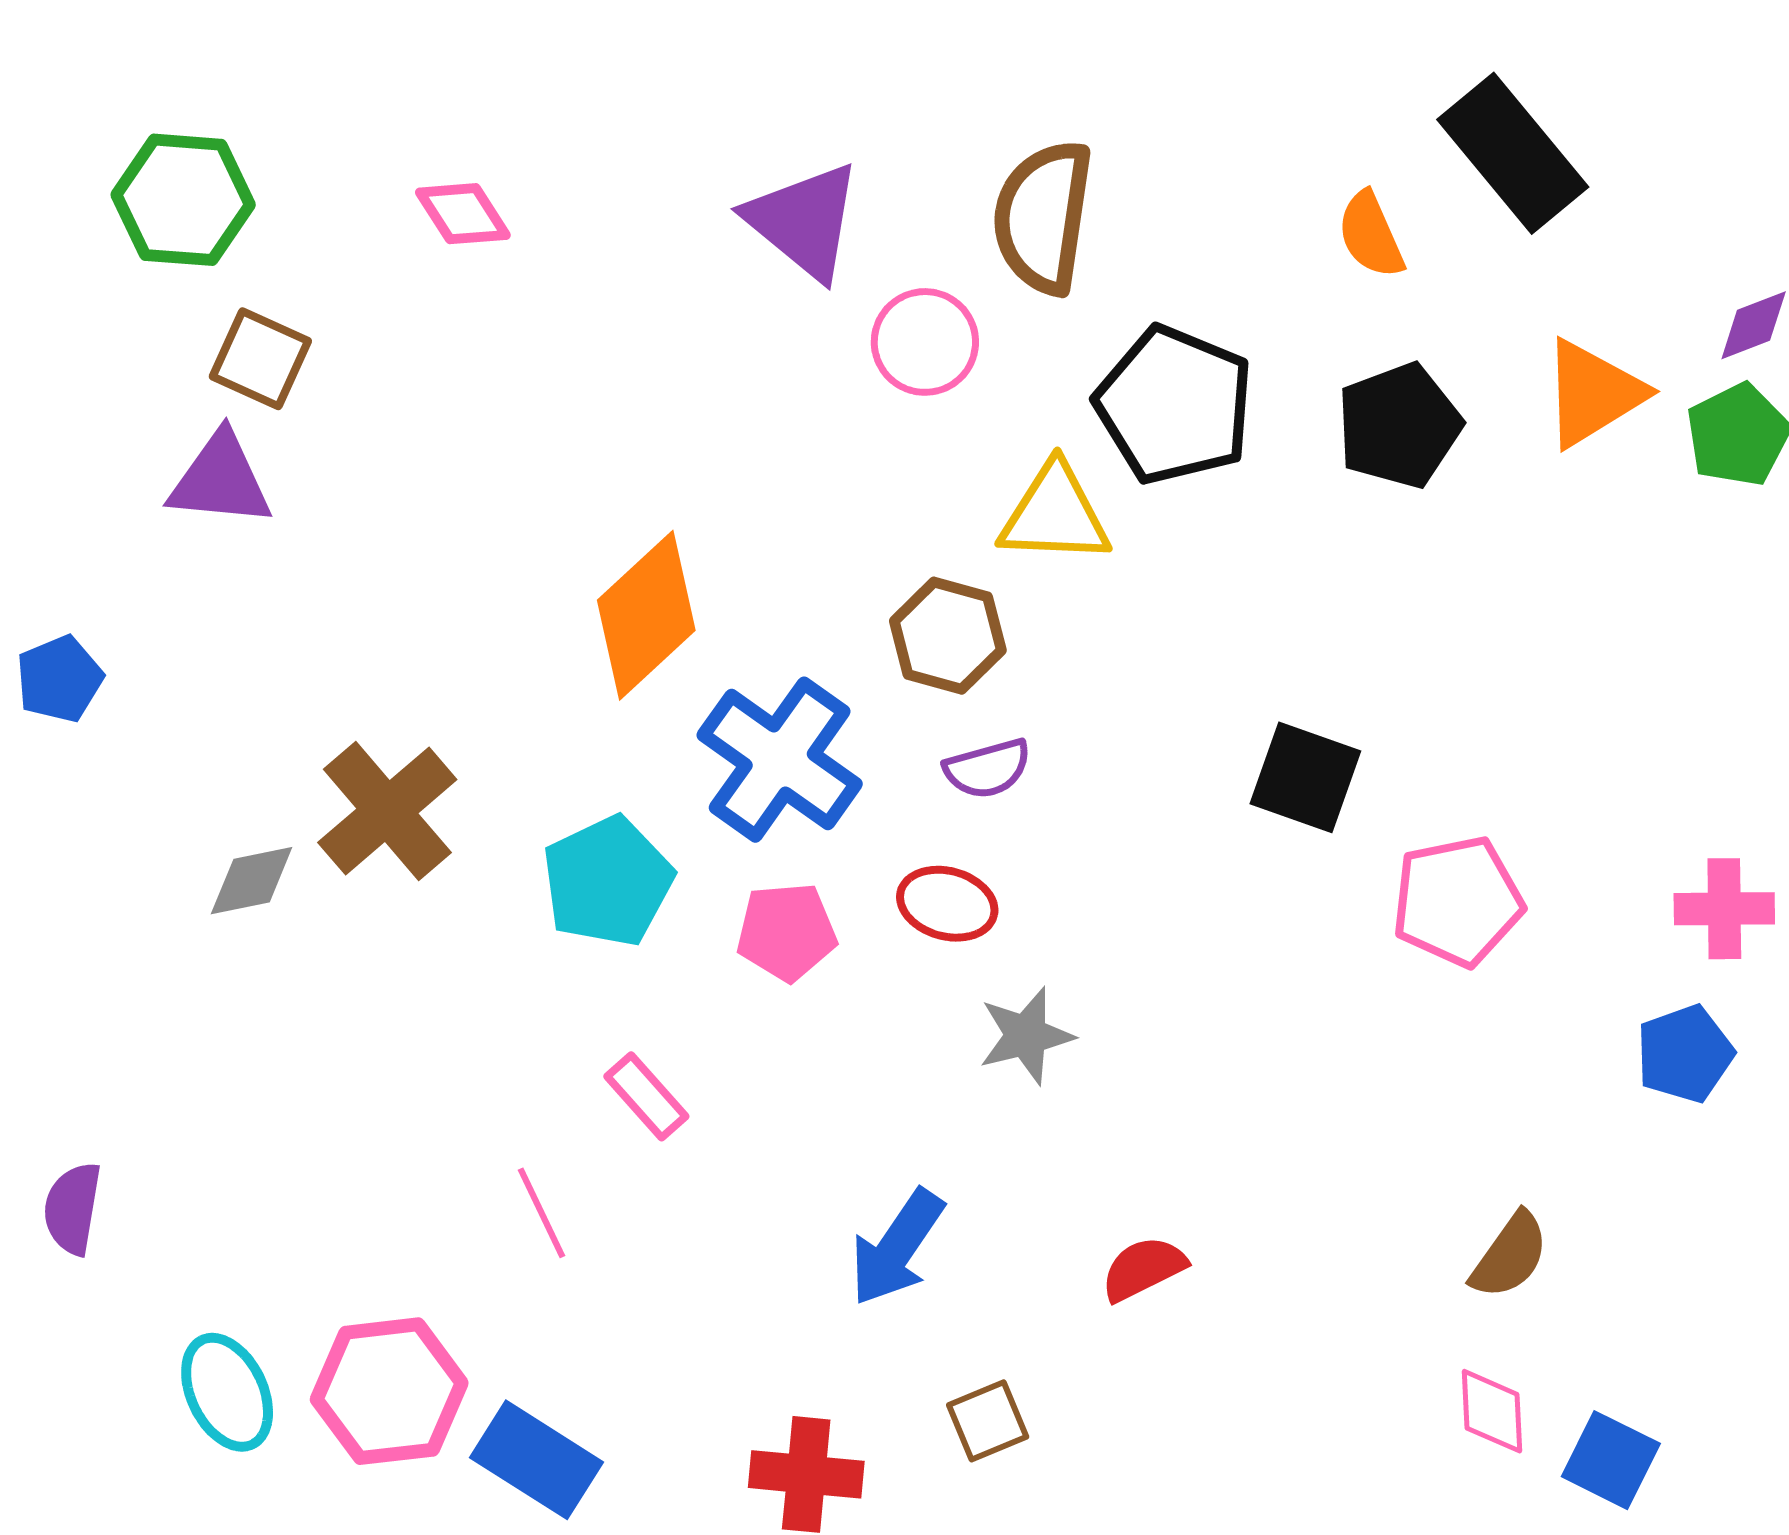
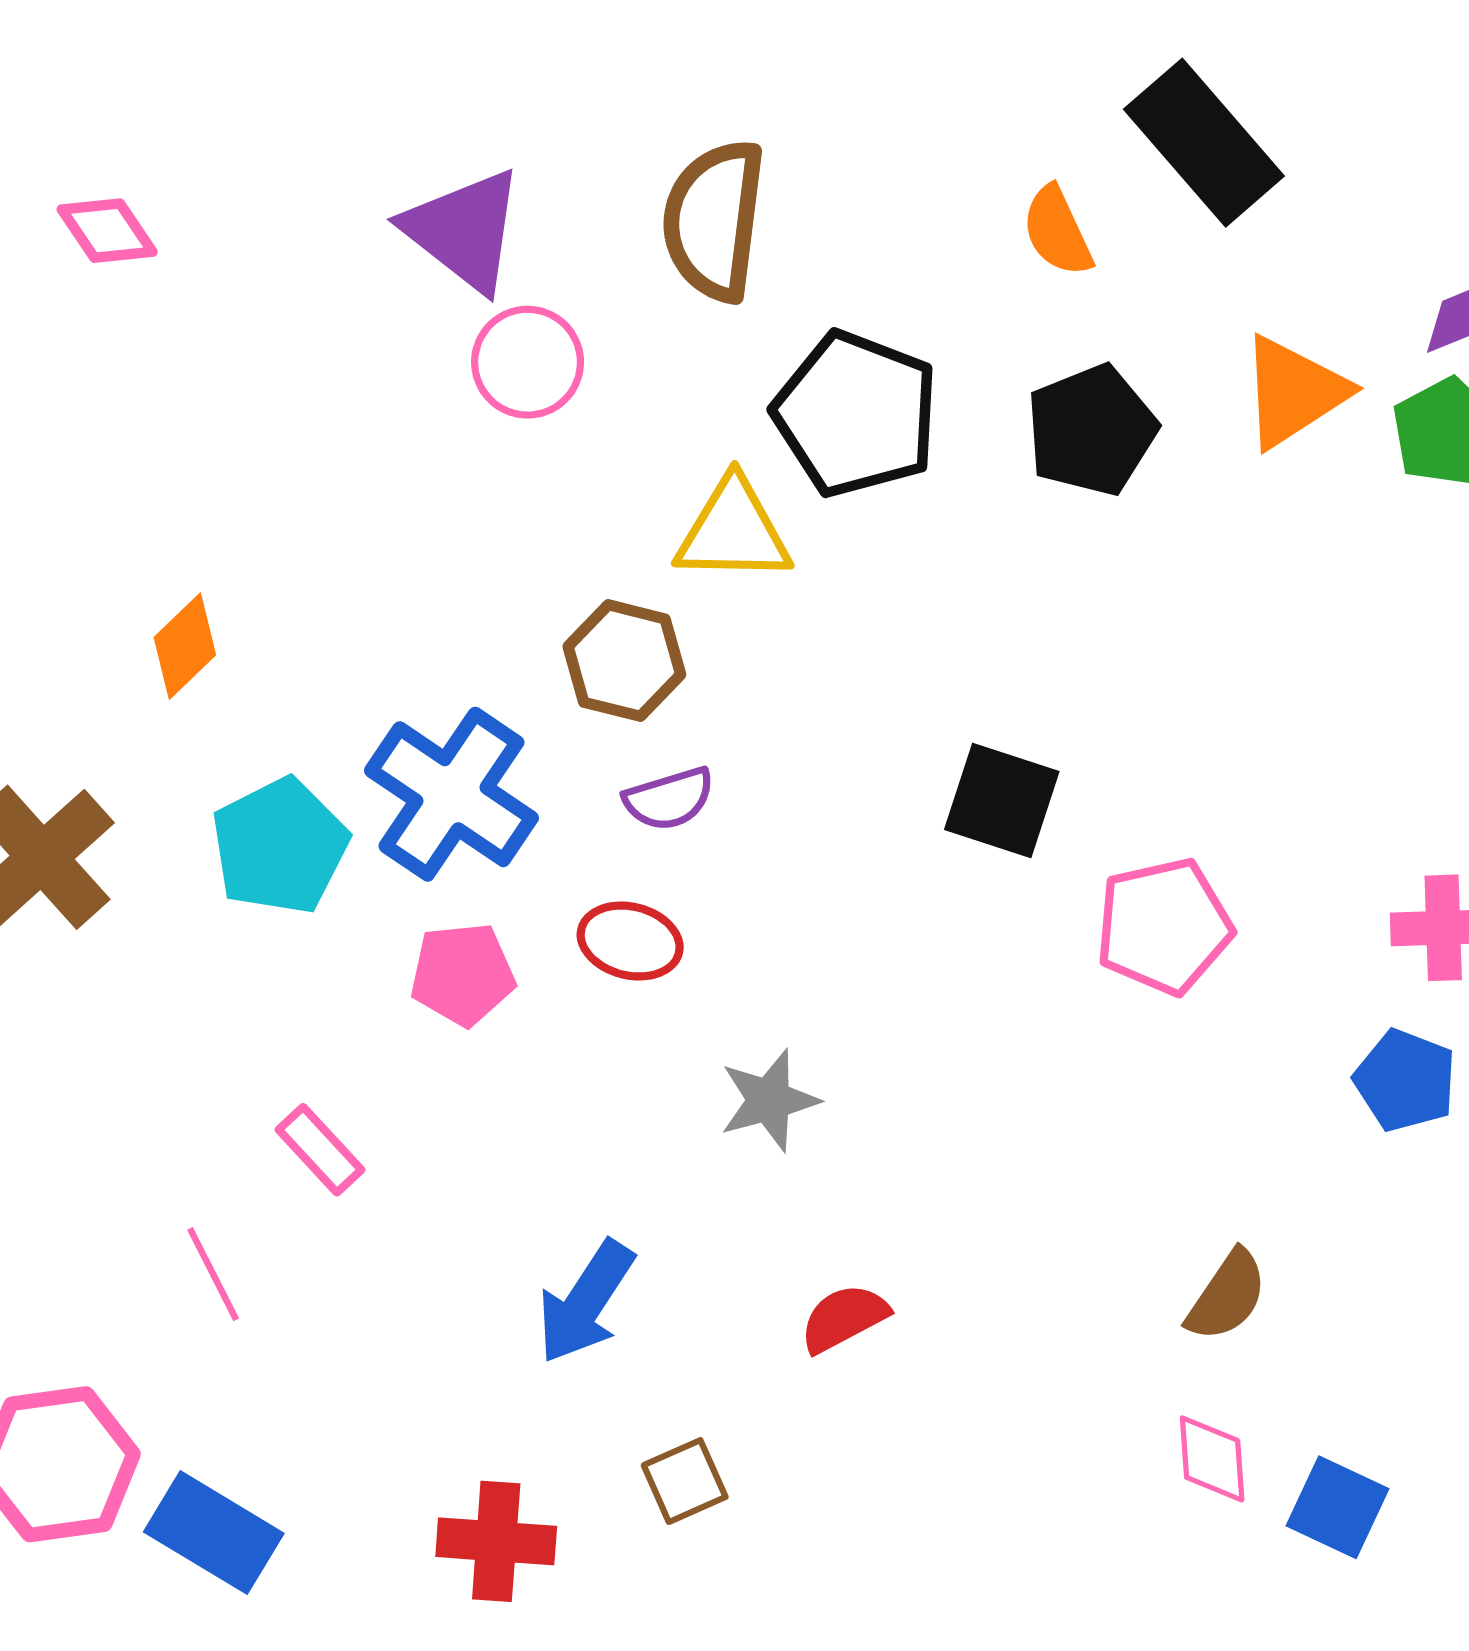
pink circle: (925, 342) -> (528, 362), moved
orange diamond: (646, 615) -> (185, 646), moved, size x0.6
cyan pentagon: (608, 881) -> (280, 846), moved
gray star: (1026, 1036) -> (769, 1100), moved
blue pentagon: (1685, 1054) -> (1405, 1080), turned -30

